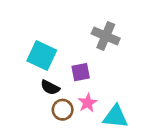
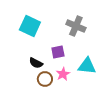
cyan square: (42, 55) -> (30, 26), moved
cyan triangle: (115, 117) -> (87, 66), moved

